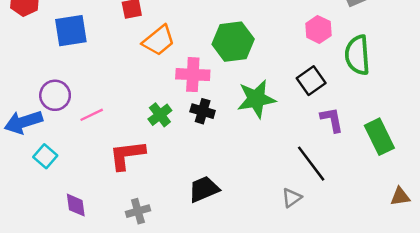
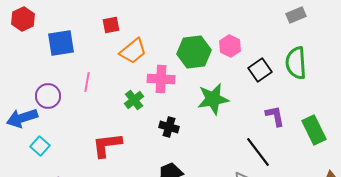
pink hexagon: (318, 29) -> (230, 46), moved
black square: (311, 81) -> (260, 70), moved
black cross: (203, 111) -> (169, 127), moved
pink line: (92, 115) -> (87, 82), moved, turned -54
green cross: (160, 115) -> (134, 100), moved

